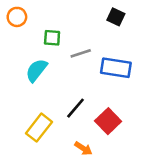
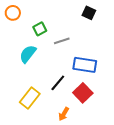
green square: (52, 38) -> (40, 29), turned -32
blue rectangle: (116, 68) -> (85, 65), moved
orange arrow: (83, 148) -> (64, 114), turned 88

